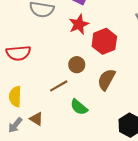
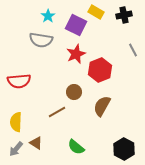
green semicircle: (79, 107) -> (76, 147), moved

